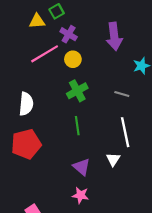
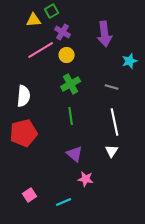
white triangle: (113, 159) -> (112, 151), moved
pink star: (81, 195) -> (86, 179), moved

